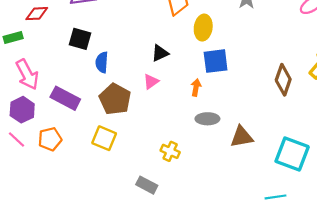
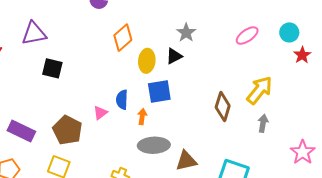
black square: (80, 39) -> (52, 68), moved
black triangle: (160, 53) -> (174, 56), moved
blue semicircle: (102, 62) -> (122, 100), moved
gray ellipse: (207, 119) -> (154, 145), size x1.4

